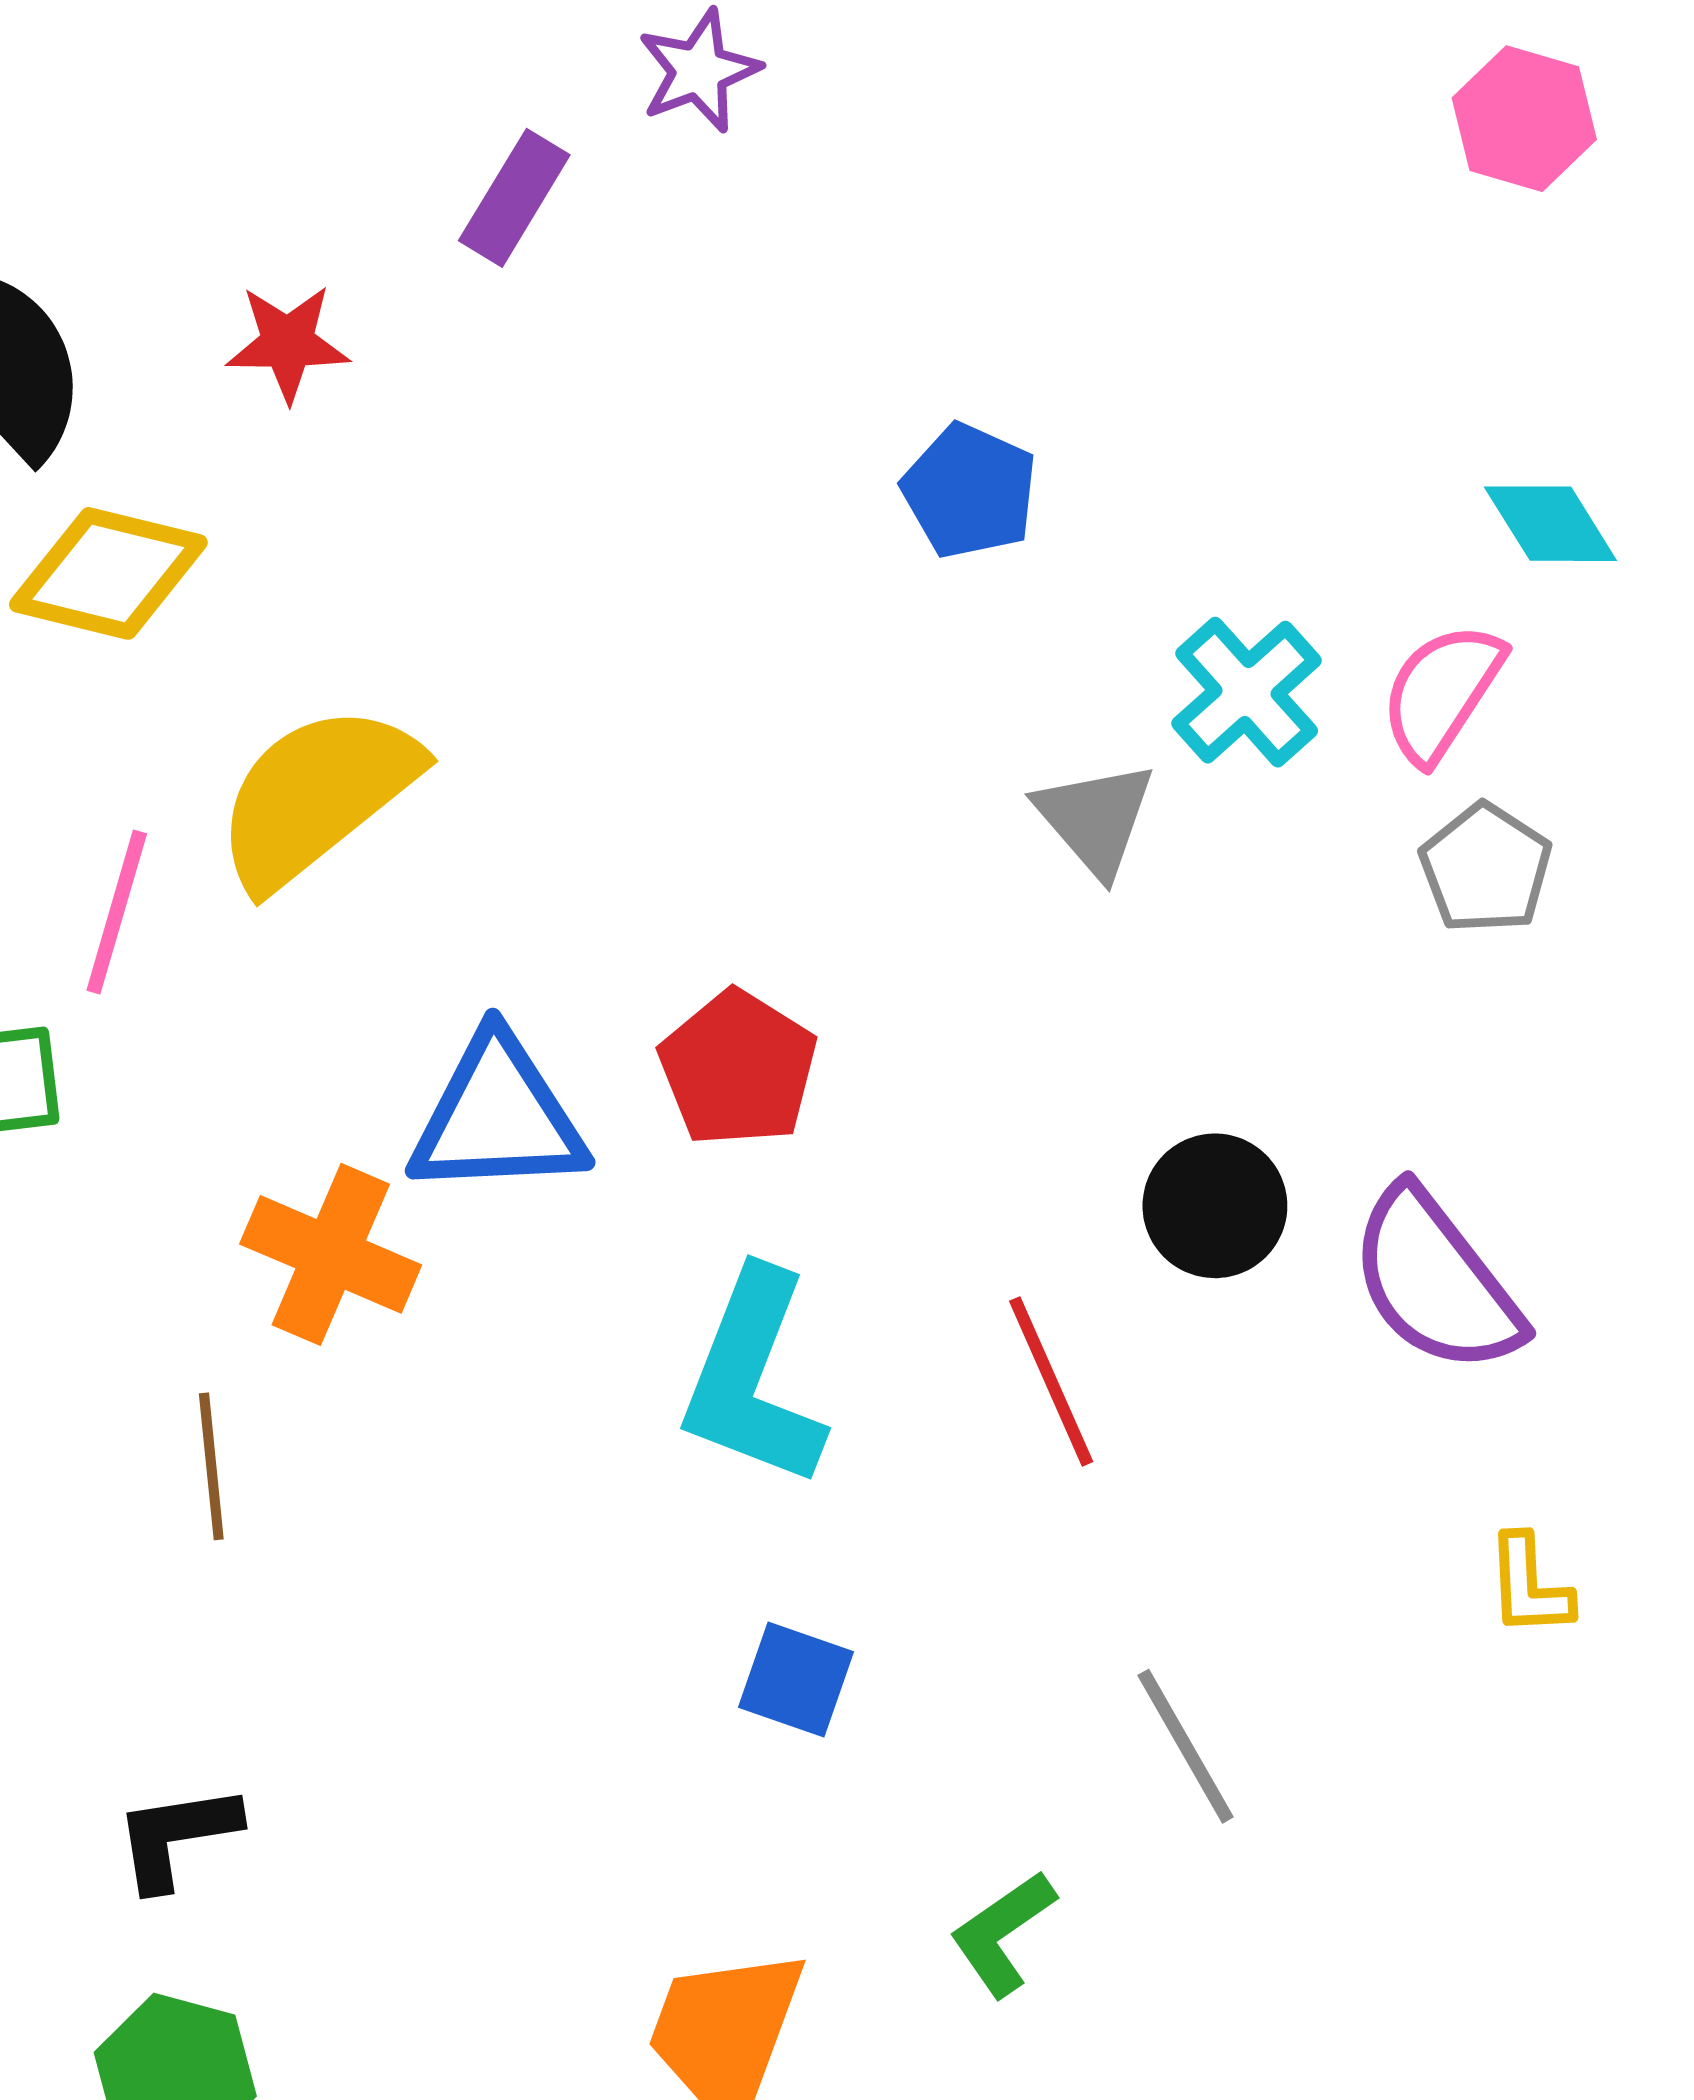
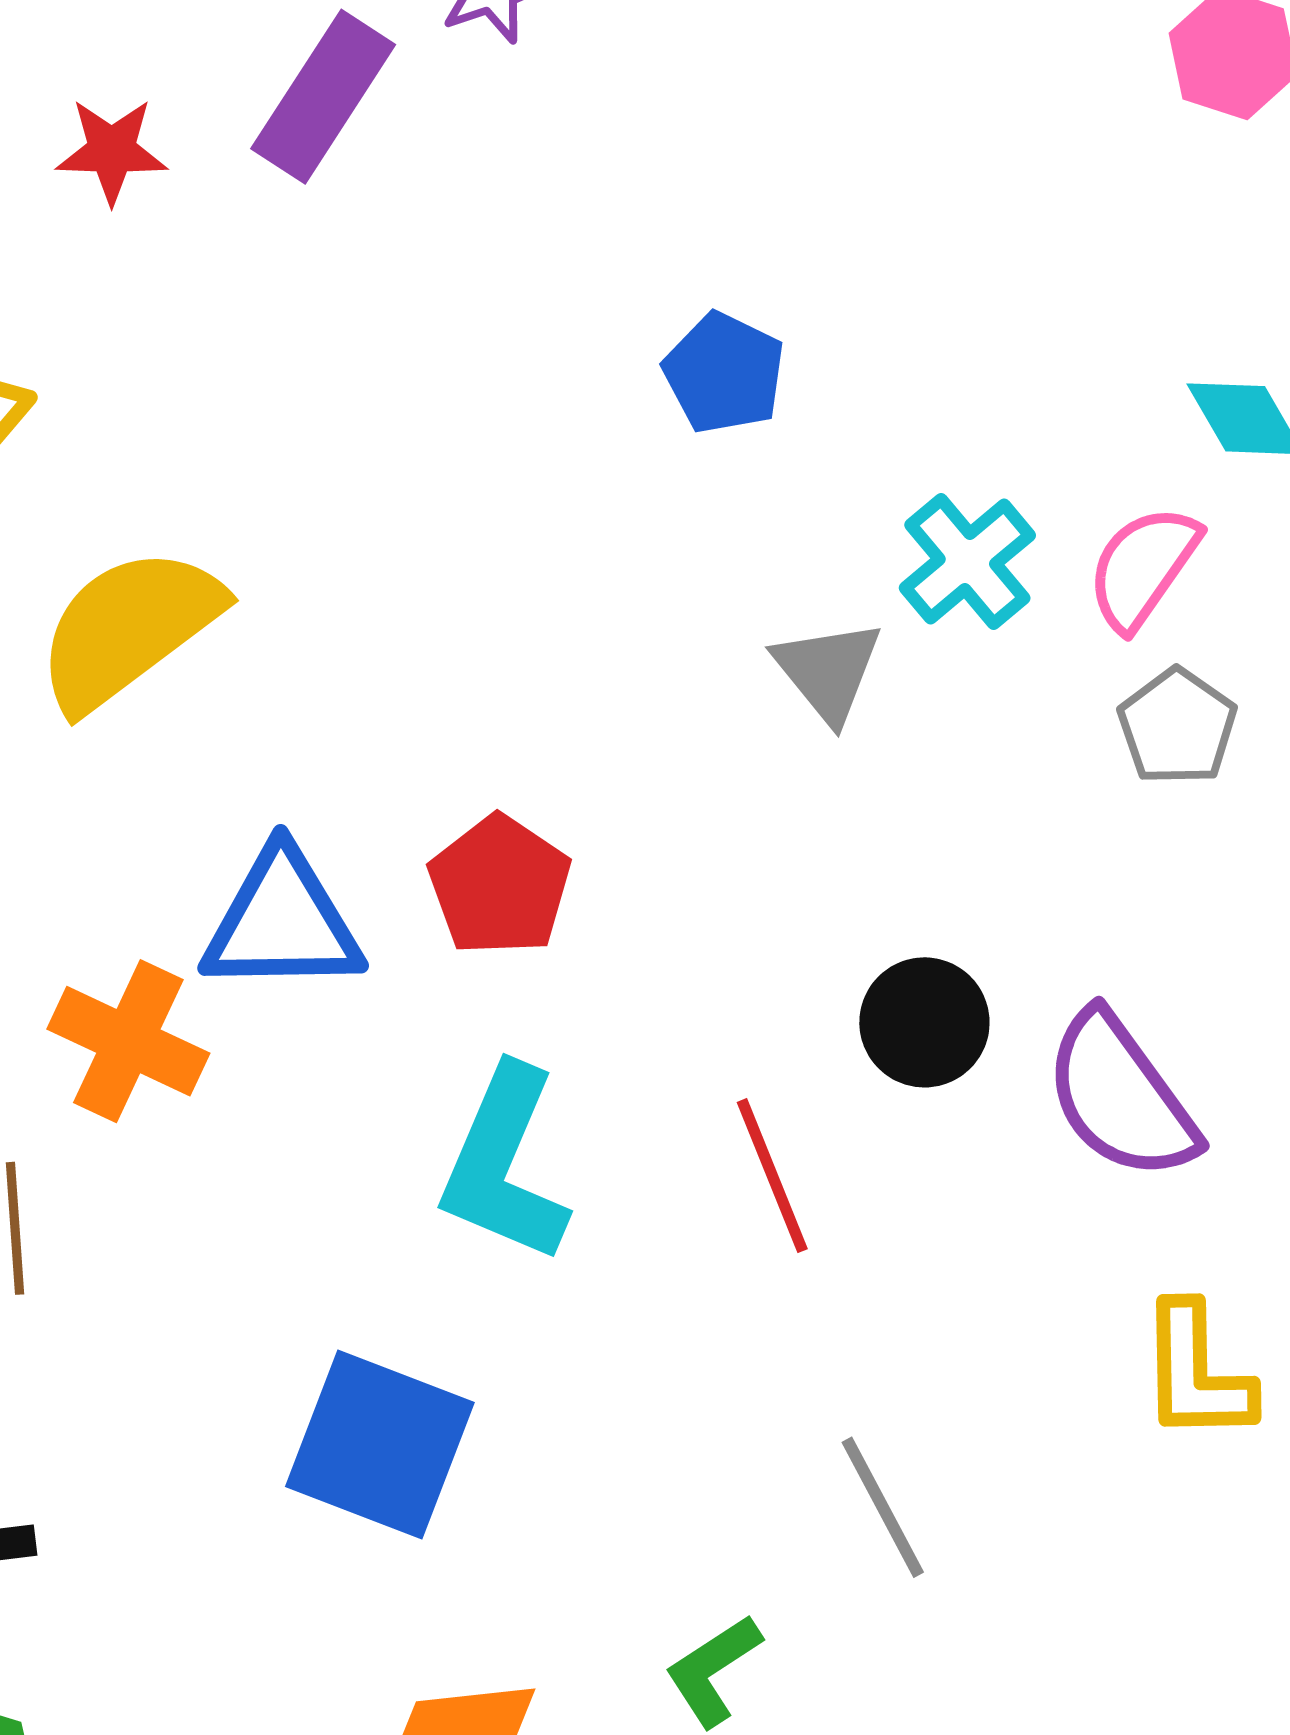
purple rectangle: (514, 198) -> (323, 97), size x1.4
red star: (288, 343) -> (112, 151), moved
yellow L-shape: (1529, 1586) -> (1196, 1373), size x1.5
blue square: (796, 1680) -> (380, 1445), moved, size x1.8

